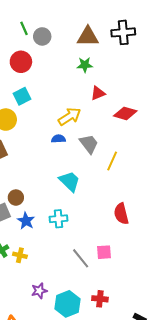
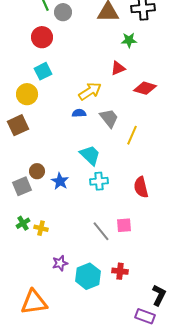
green star: (85, 65) -> (129, 40), moved
cyan cross: (58, 219) -> (99, 181), moved
blue star: (26, 221) -> (60, 181), moved

